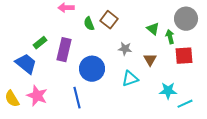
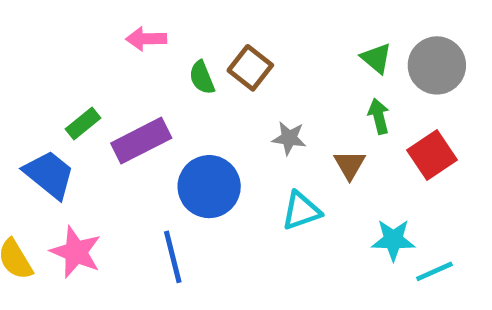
green triangle: (153, 29) -> (376, 58), moved
green arrow: (170, 37) -> (379, 116), moved
purple rectangle: (64, 50) -> (141, 141), turned 50
red square: (184, 56) -> (432, 155), turned -30

